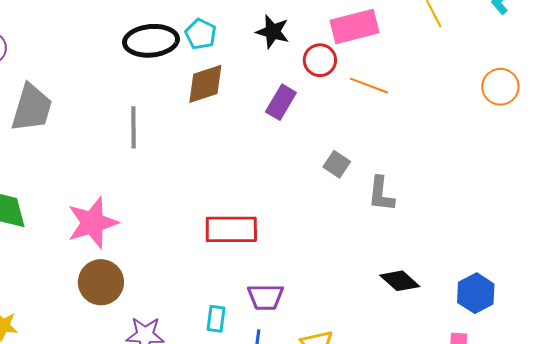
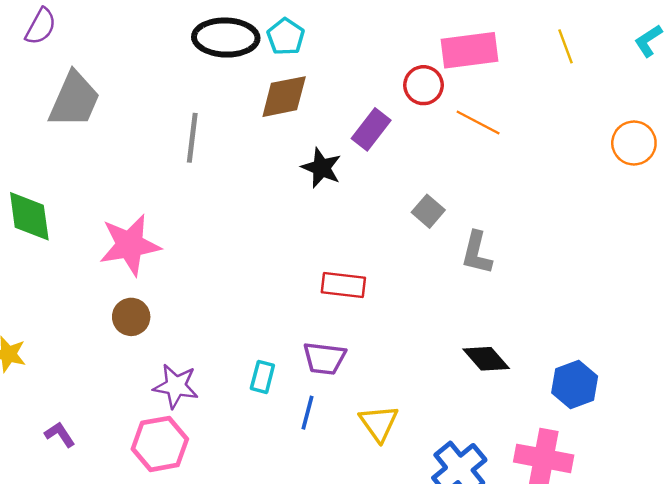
black star: (273, 32) -> (321, 168), moved
red rectangle: (231, 229) -> (343, 285), moved, size x0.7
brown circle: (101, 282) -> (131, 317), size x0.7

